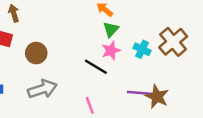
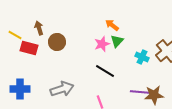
pink star: (111, 51) -> (102, 44), moved
brown circle: (36, 53) -> (57, 42), moved
brown star: (157, 97) -> (154, 95), turned -30

